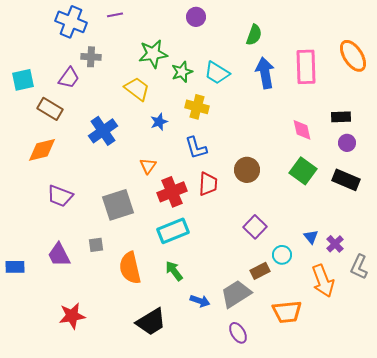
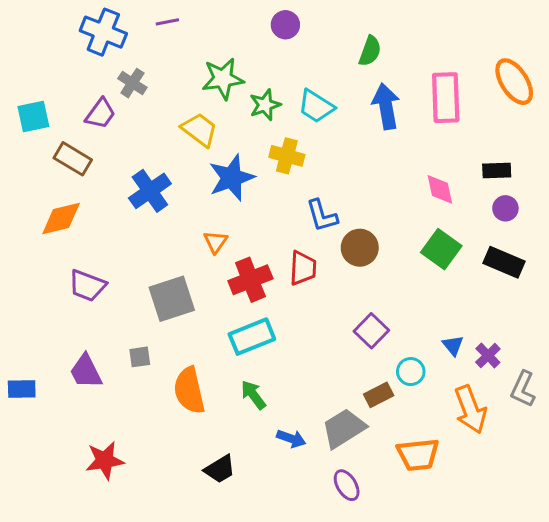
gray cross: (91, 57) -> (132, 83), turned 30
blue star: (159, 122) -> (232, 178), size x1.8
blue L-shape: (196, 148) -> (322, 216), moved
black trapezoid: (151, 322) -> (220, 469), size x0.7

